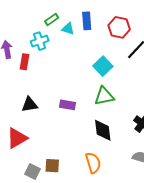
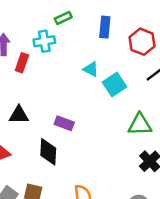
cyan triangle: (68, 29) -> (91, 69), moved
green triangle: (104, 96) -> (140, 125), moved
black diamond: (103, 130) -> (48, 152), moved

